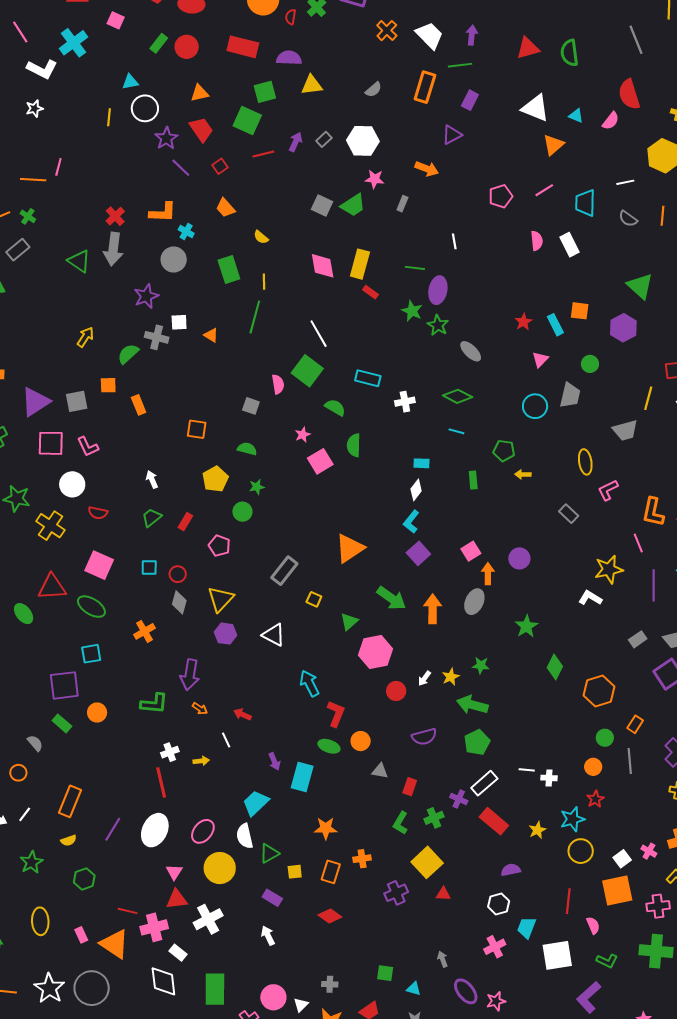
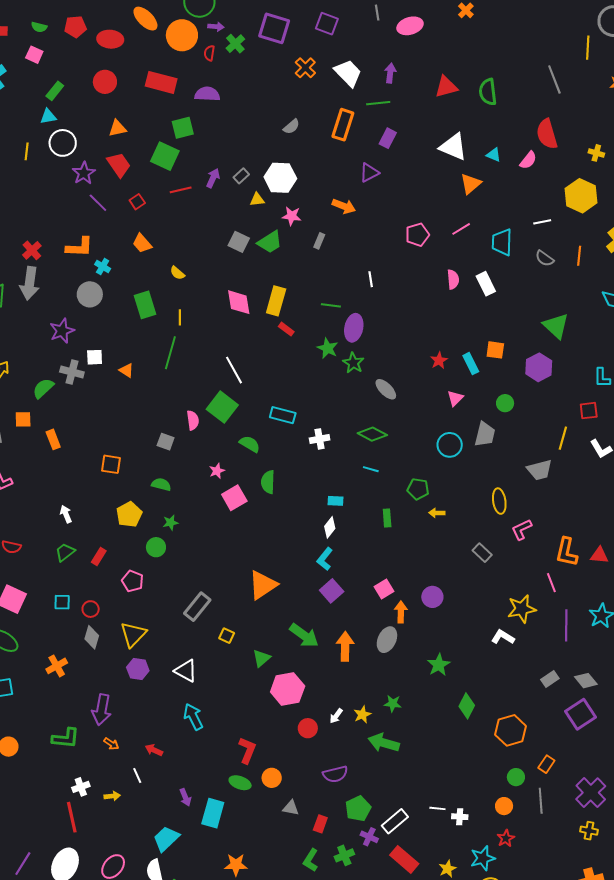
green rectangle: (159, 43) -> (55, 91), moved
yellow triangle: (312, 85) -> (257, 200), moved, size x0.7
cyan arrow: (309, 683) -> (193, 717), moved
green pentagon: (477, 742) -> (358, 809), moved

